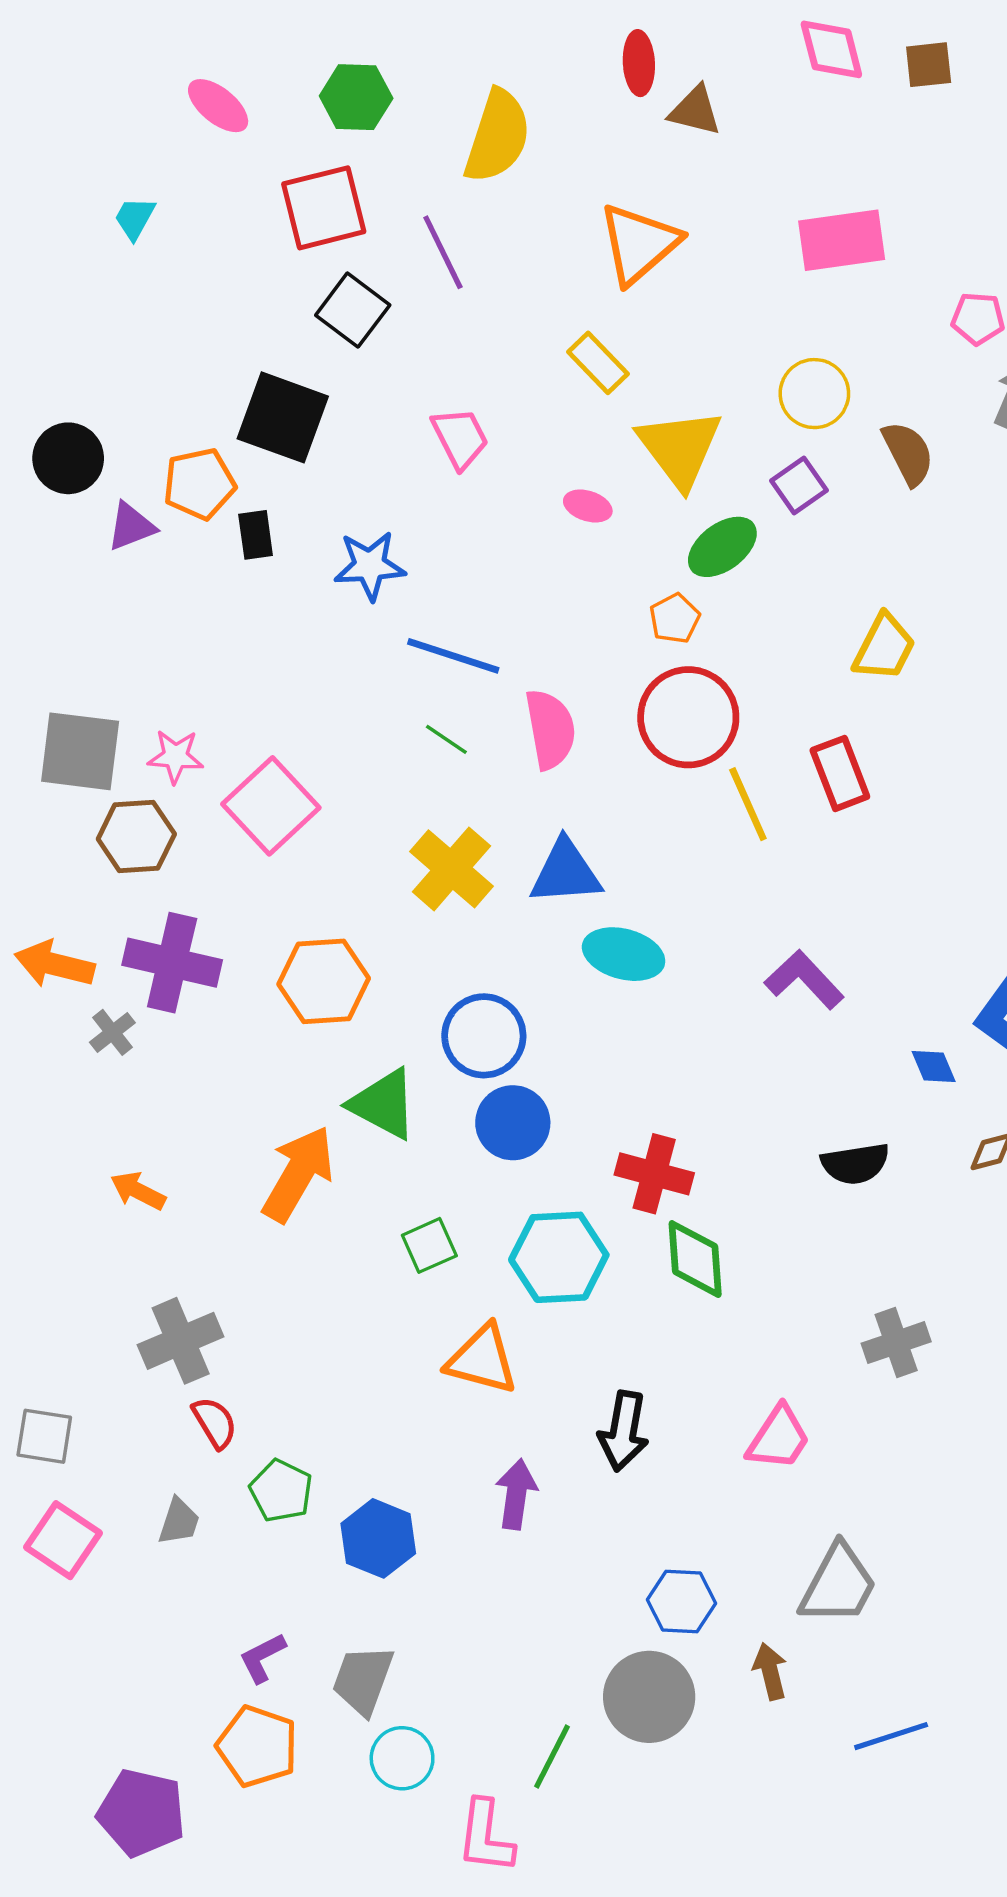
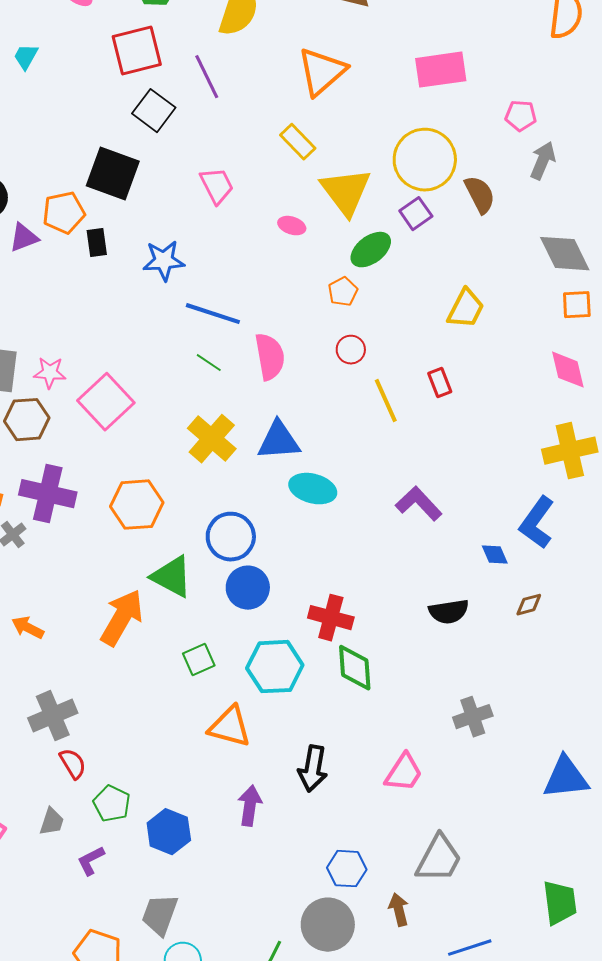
yellow circle: (814, 394) -> (425, 160), size x1.5
red circle: (688, 717) -> (351, 350), size x0.5
red rectangle: (840, 773) -> (440, 383), size x0.7
purple L-shape: (262, 1658) -> (91, 861), moved

